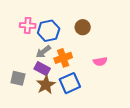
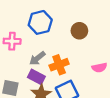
pink cross: (28, 25) -> (12, 41), moved
blue hexagon: (49, 31) -> (40, 22), moved

